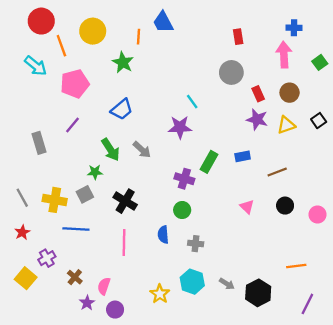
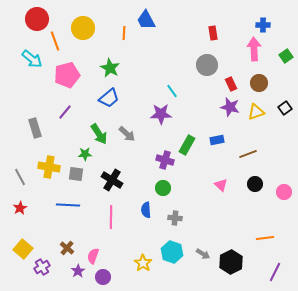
green star: (123, 62) -> (110, 68), moved
gray square: (85, 194) -> (76, 174), turned 35
yellow cross: (55, 200) -> (49, 167), moved
purple cross: (47, 258) -> (42, 267), moved

